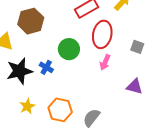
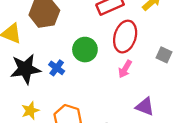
purple triangle: (135, 87) -> (145, 107), moved

